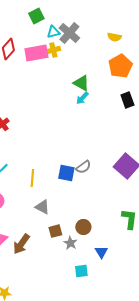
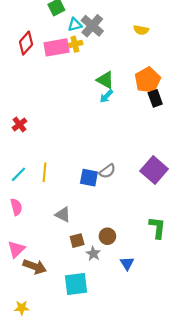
orange pentagon: (120, 66) -> (148, 80), moved
yellow line: (32, 178) -> (44, 172), moved
brown arrow: (21, 244) -> (35, 267), moved, turned -105
cyan square: (81, 271) -> (76, 284), moved, size x1.6

